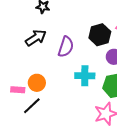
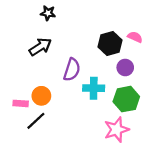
purple semicircle: (66, 47) -> (72, 70), moved

